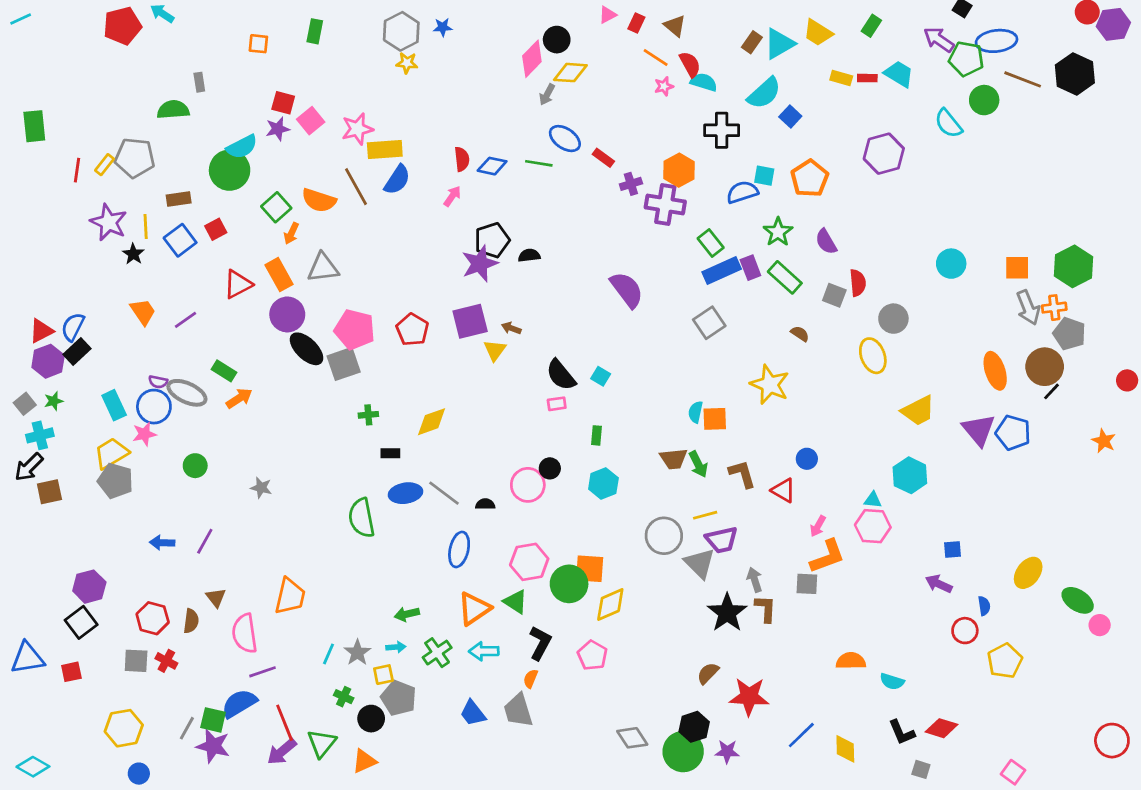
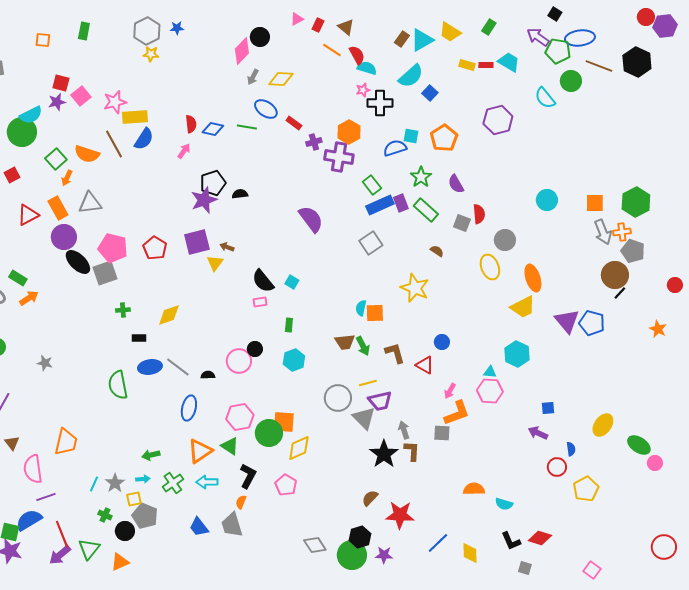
yellow diamond: (570, 73) -> (281, 79), moved
pink star: (664, 86) -> (363, 90), moved
orange ellipse: (995, 371) -> (533, 278), moved

